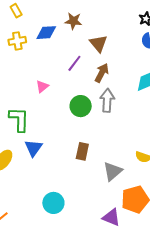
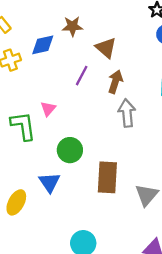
green circle: (81, 106) -> (70, 150), moved
green L-shape: (19, 119) -> (23, 126), moved
brown rectangle: (82, 151) -> (107, 177), size x1.5

